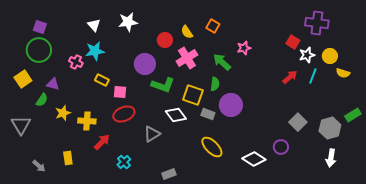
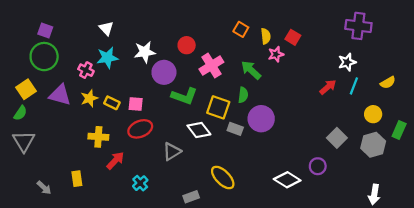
white star: (128, 22) -> (145, 52), moved
yellow semicircle: (187, 32) -> (266, 36), moved, turned -152
red square: (293, 42) -> (293, 37), moved
yellow circle: (330, 56) -> (373, 114), moved
yellow semicircle: (343, 73) -> (388, 83), turned -48
yellow rectangle: (102, 80) -> (112, 103), moved
purple triangle: (53, 84) -> (60, 95), size x1.5
green semicircle: (42, 100) -> (20, 113), moved
yellow star: (63, 113) -> (89, 98), moved
green rectangle: (353, 115) -> (399, 130), turned -35
yellow ellipse: (212, 147) -> (223, 177), moved
white arrow: (331, 158) -> (374, 194), moved

